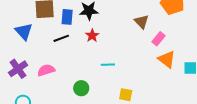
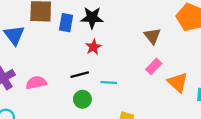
black line: (61, 38) -> (80, 75), moved
pink rectangle: (159, 39) -> (154, 66), moved
green circle: (81, 88) -> (82, 99), moved

